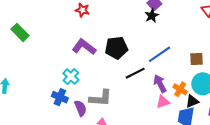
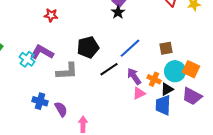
purple L-shape: (84, 47) -> (42, 52), moved
cyan cross: (71, 77) -> (27, 59), moved
gray L-shape: (101, 98) -> (67, 71), moved

